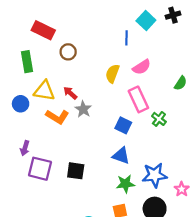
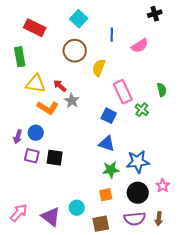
cyan square: (146, 21) -> (79, 19), moved
brown circle: (68, 52) -> (75, 51), moved, size x1.5
pink semicircle: (142, 67) -> (140, 46), moved
green semicircle: (181, 83) -> (162, 90), moved, turned -48
blue circle: (21, 104) -> (36, 133), moved
purple square: (40, 169) -> (32, 156), size x0.7
black square: (76, 171) -> (55, 158), moved
pink star: (182, 189) -> (163, 186), moved

